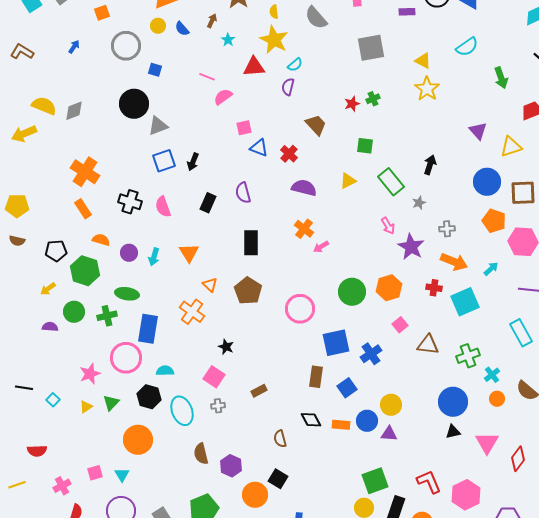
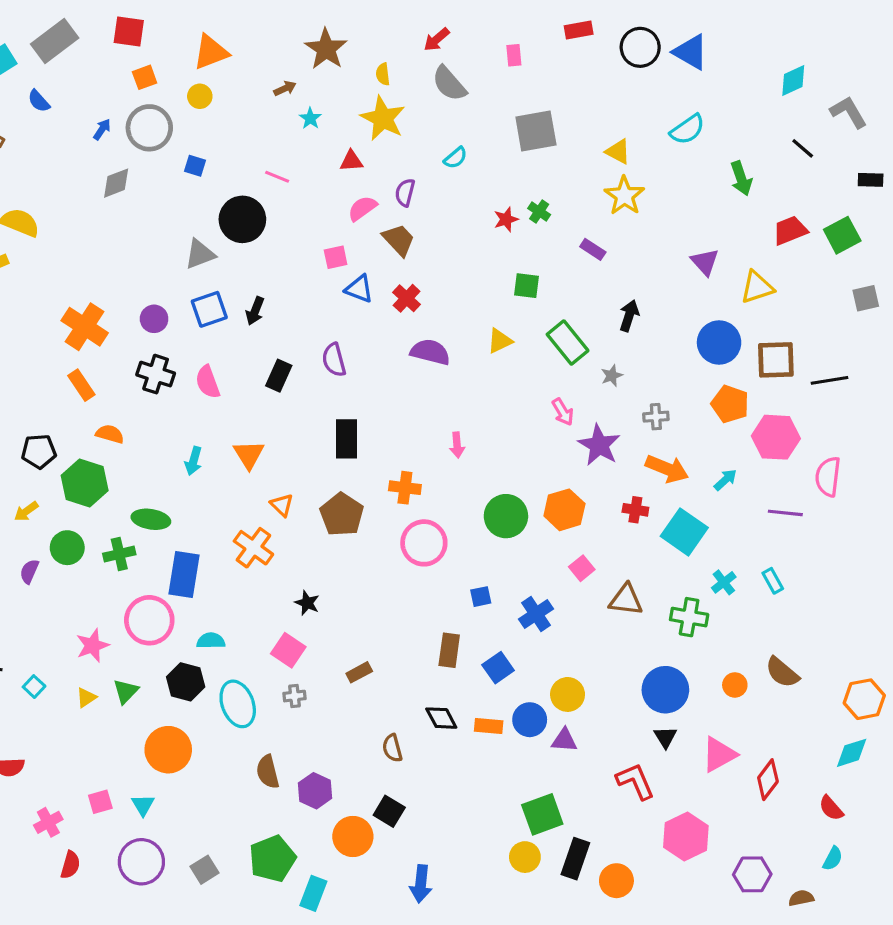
purple rectangle: (407, 12) -> (593, 249), moved, turned 35
orange square: (102, 13) -> (145, 77), moved
brown arrow: (212, 21) -> (285, 88), turned 40
blue semicircle: (182, 29) -> (39, 101), moved
blue arrow: (74, 47) -> (102, 129), moved
cyan semicircle: (295, 65) -> (455, 158), moved
red triangle: (254, 67) -> (351, 161), size x0.7
pink semicircle: (223, 97) -> (362, 208), moved
green cross: (373, 99) -> (539, 211), turned -32
black circle: (134, 104) -> (242, 219), moved
gray diamond: (74, 111) -> (116, 183), moved
brown trapezoid: (316, 125) -> (399, 240), moved
orange cross: (304, 229) -> (405, 488), moved, turned -30
pink arrow: (321, 247) -> (457, 445), turned -63
purple circle: (129, 253) -> (154, 319), moved
cyan square: (465, 302) -> (684, 532), turned -32
purple semicircle: (50, 327) -> (29, 571), turned -70
cyan rectangle: (521, 333) -> (773, 581), size x0.6
blue square: (336, 343) -> (481, 597), size x0.5
green cross: (468, 356) -> (689, 617), turned 30
cyan cross: (492, 375) -> (724, 582), moved
black triangle: (453, 432) -> (665, 737), turned -49
pink triangle: (487, 443) -> (719, 754), turned 30
red L-shape: (429, 482) -> (635, 781), moved

